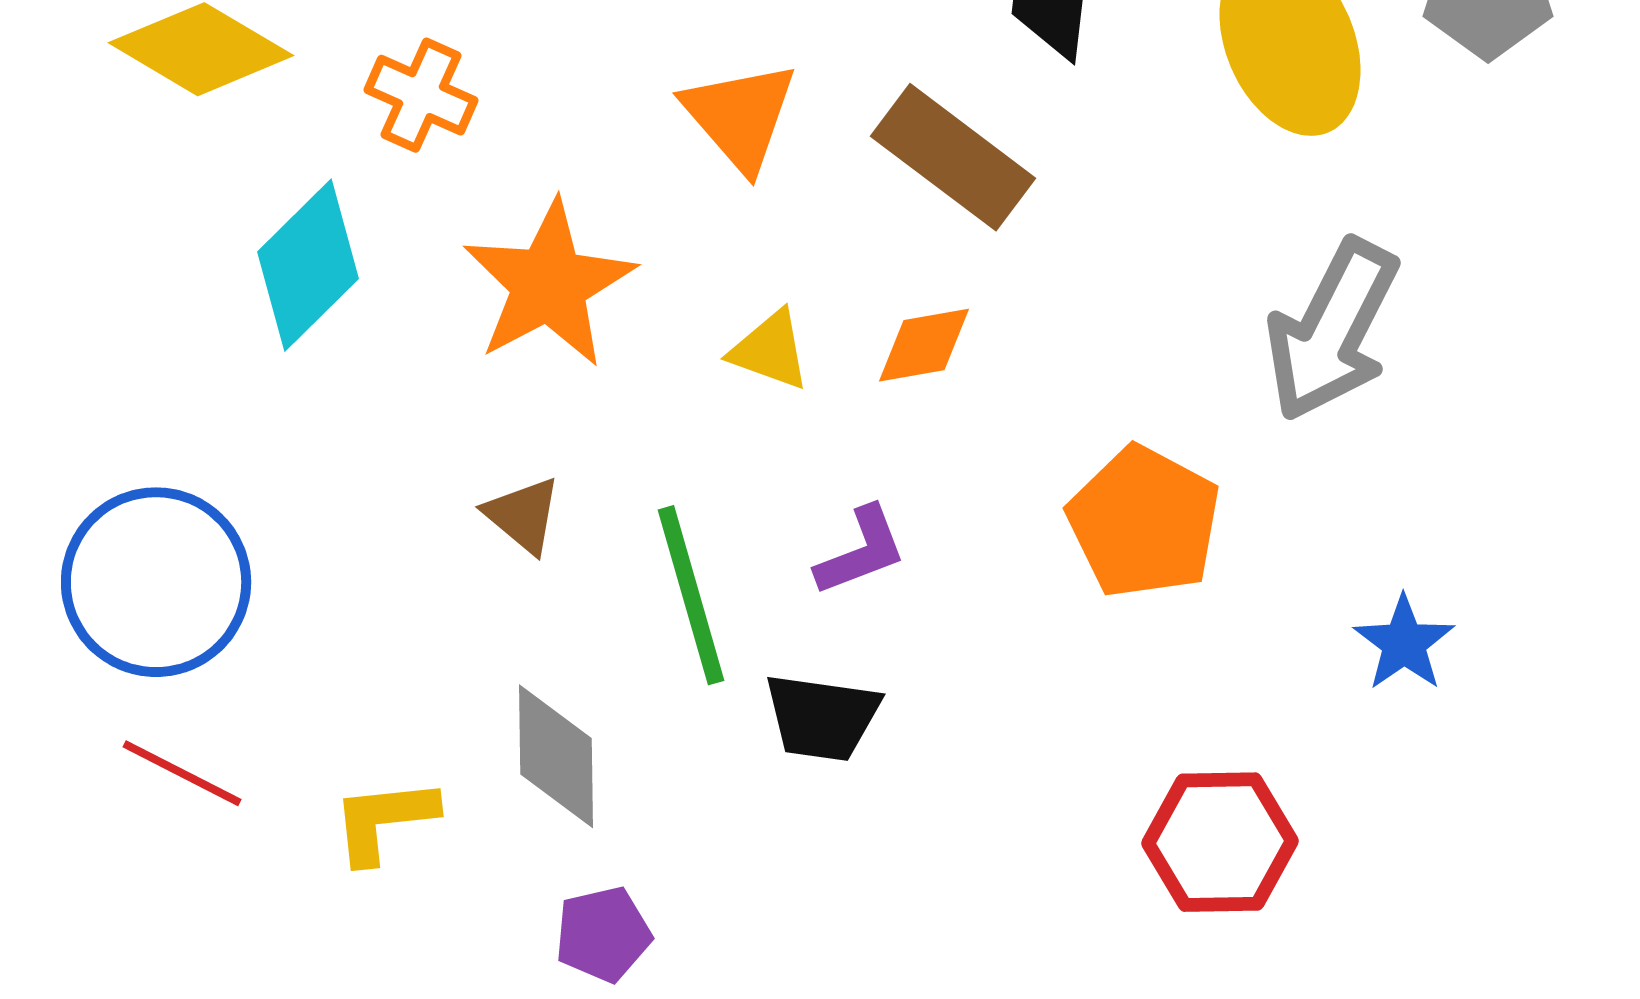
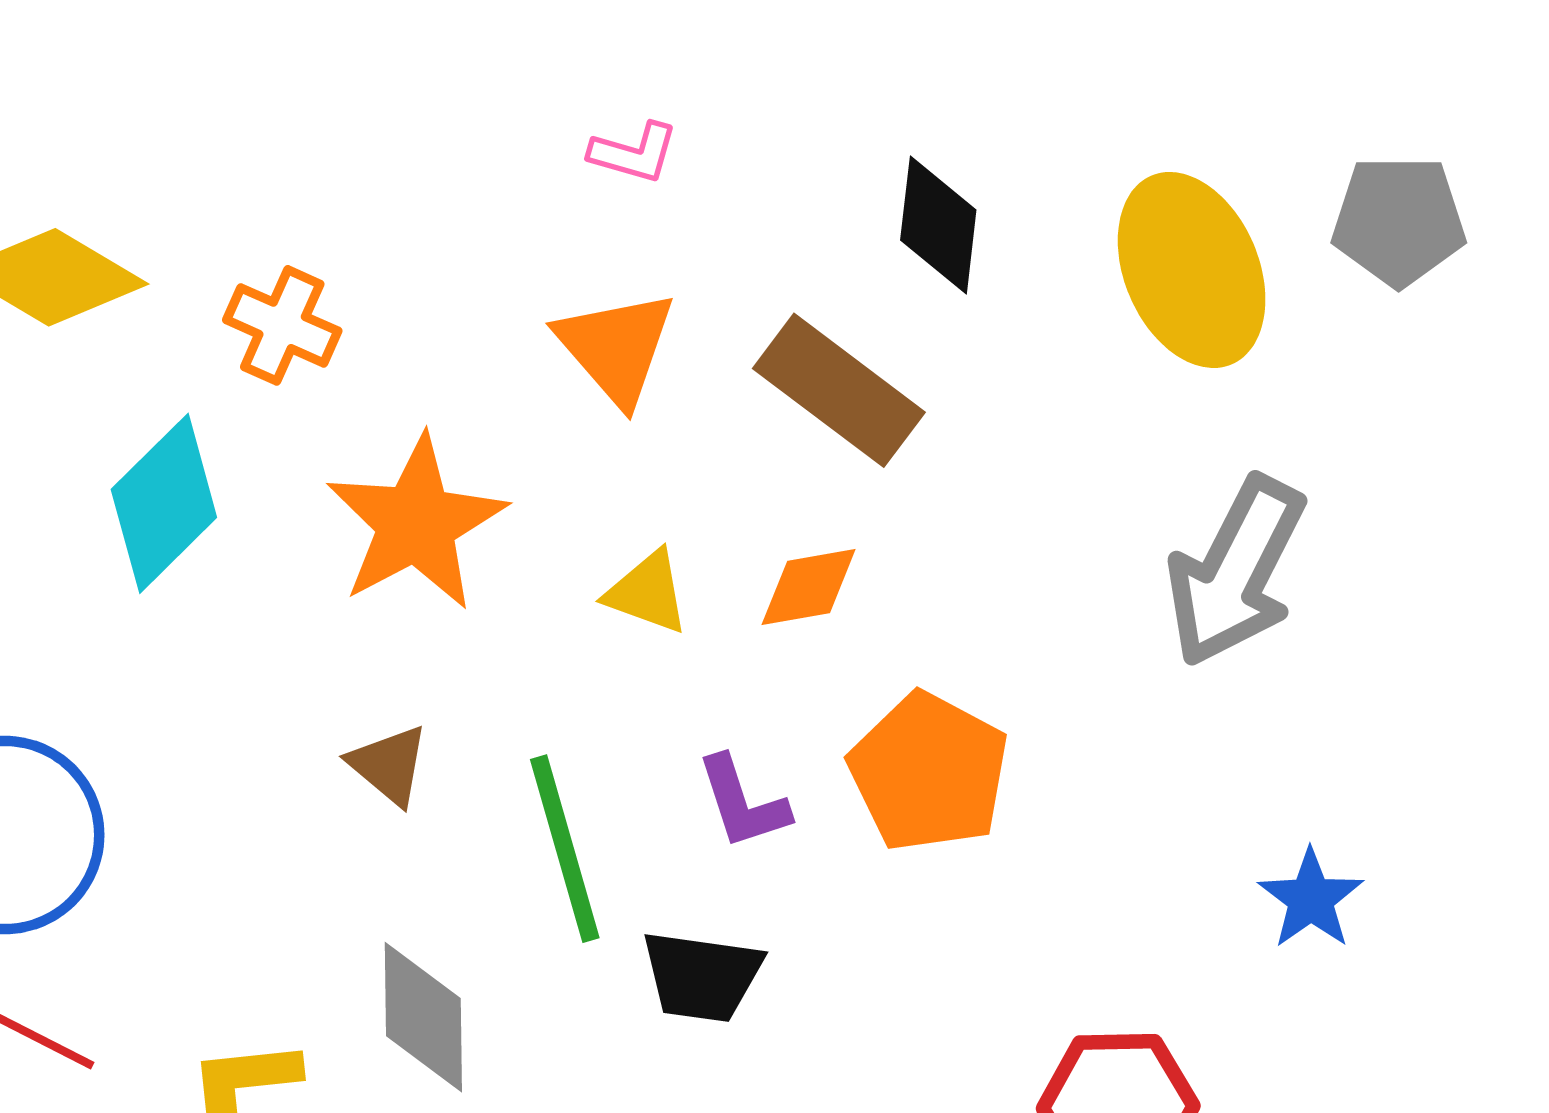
orange pentagon: (1144, 522) -> (929, 772), moved
purple L-shape: (861, 551) -> (743, 803), turned 93

